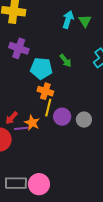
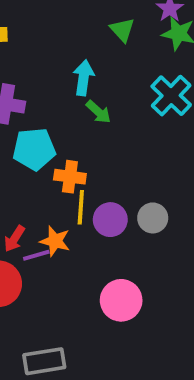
cyan arrow: (68, 20) -> (84, 78), moved
cyan pentagon: (41, 68) -> (34, 149), moved
pink circle: (39, 184) -> (121, 300), moved

